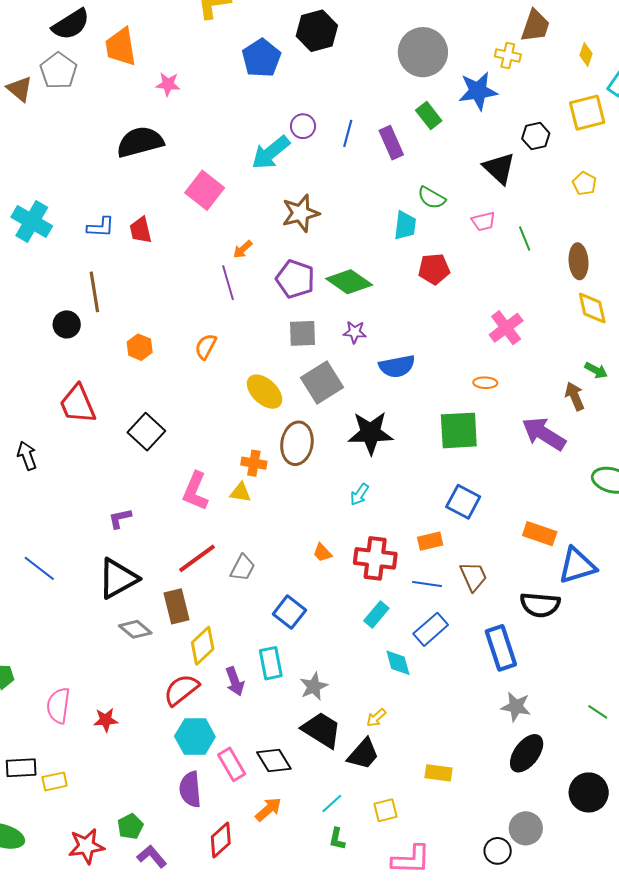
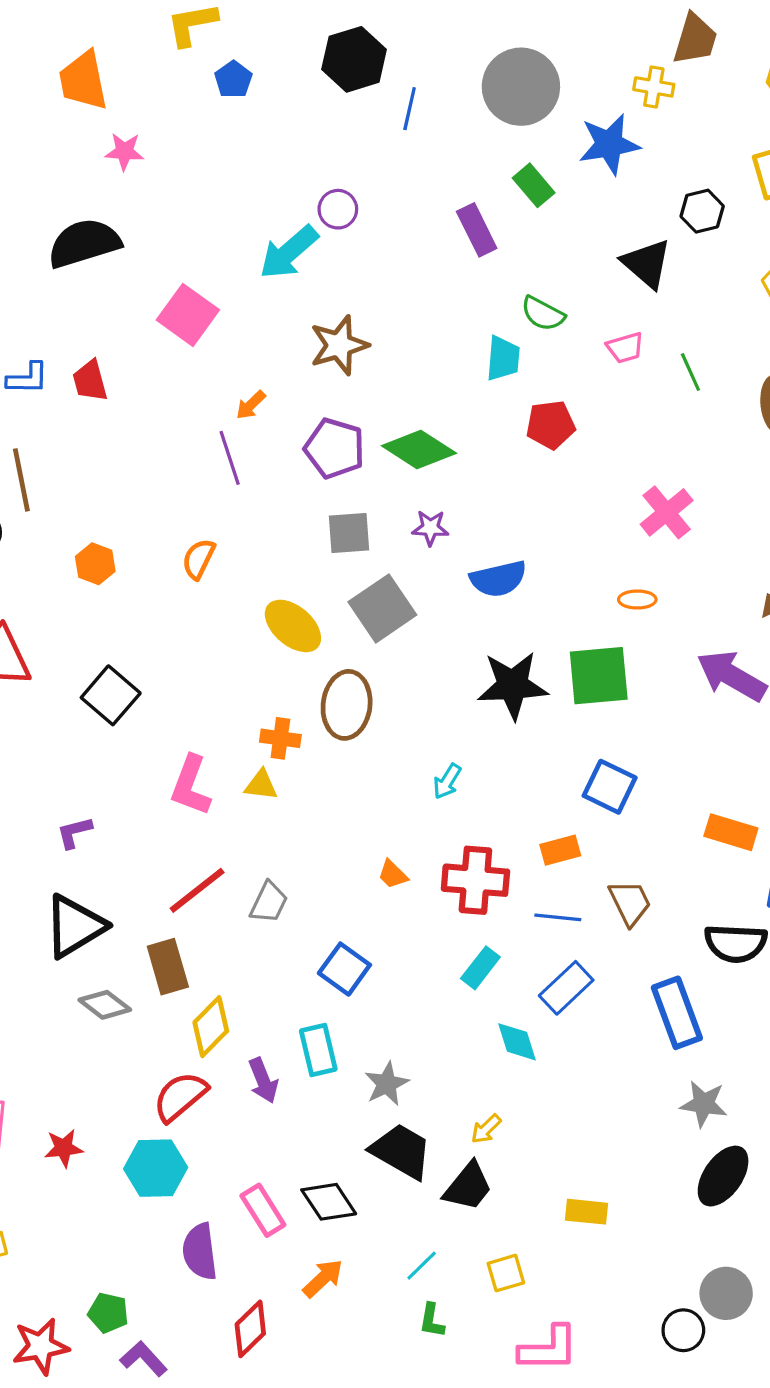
orange trapezoid: (121, 47) -> (83, 81), moved
blue pentagon: (261, 58) -> (233, 80), moved, size x0.6
blue line: (348, 133) -> (410, 109), moved
black star: (371, 433) -> (513, 685), moved
cyan hexagon: (195, 736) -> (156, 1168), moved
green pentagon: (130, 826) -> (108, 1313), turned -30

